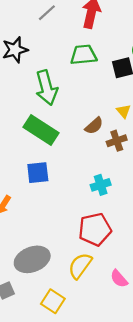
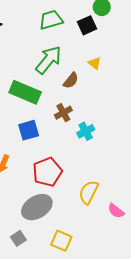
green arrow: (47, 88) -> (49, 60), moved, turned -116
brown cross: (117, 141) -> (63, 113), moved
red pentagon: (95, 229) -> (47, 172), moved
yellow semicircle: (80, 266) -> (89, 192), moved

